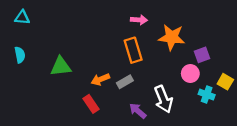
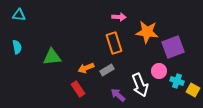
purple square: (202, 55) -> (173, 47), size x1.6
pink circle: (190, 74) -> (159, 71), moved
yellow square: (225, 82) -> (193, 90), moved

